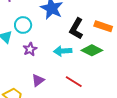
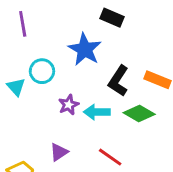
purple star: (30, 49) -> (69, 105), moved

